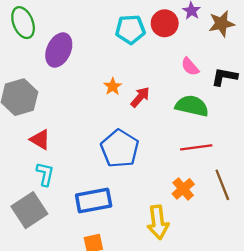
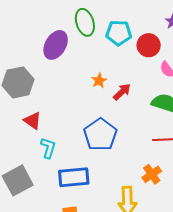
green ellipse: (23, 23) -> (85, 22), moved
red circle: (165, 23) -> (149, 45), moved
cyan L-shape: (45, 174) -> (48, 148), moved

